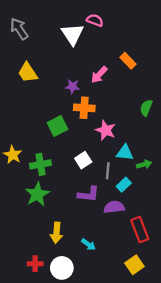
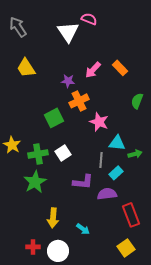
orange rectangle: (128, 61) -> (120, 68), moved
orange cross: (84, 108) -> (79, 101), turned -30
white square: (83, 160) -> (63, 153), moved

